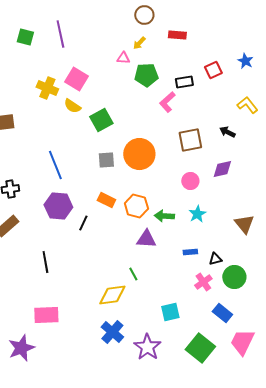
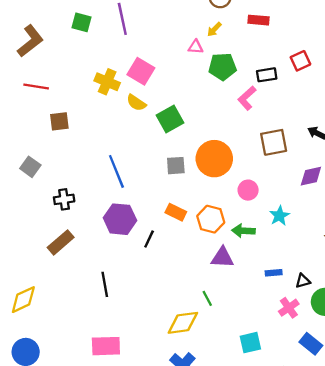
pink circle: (190, 181) -> (248, 190), moved
cyan star: (197, 214) -> (279, 216), moved

